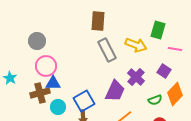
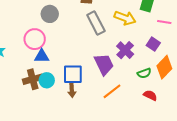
gray circle: (37, 41) -> (50, 14), moved
purple trapezoid: (115, 91) -> (104, 64), turned -50
brown cross: (40, 93) -> (33, 79), moved
blue square: (84, 101) -> (73, 74), turned 30

